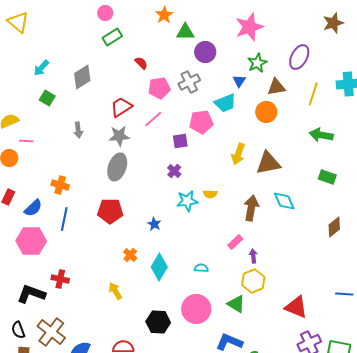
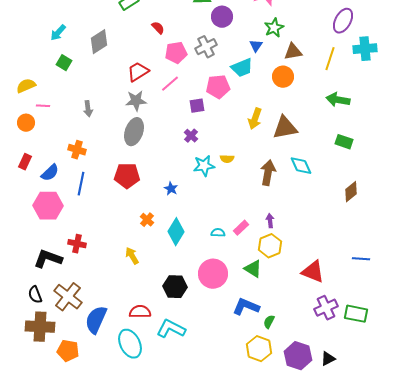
purple ellipse: (299, 57) -> (343, 21), moved
gray arrow: (78, 130) -> (88, 109), moved
pink rectangle: (235, 242) -> (241, 228), moved

